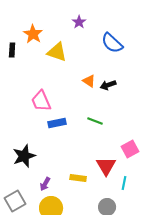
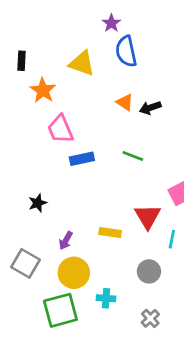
orange star: (33, 34) -> (43, 90), moved
blue semicircle: (112, 43) -> (126, 51), moved, turned 35
black star: (24, 156) -> (38, 203), size x0.6
gray square: (15, 201) -> (26, 263), turned -30

